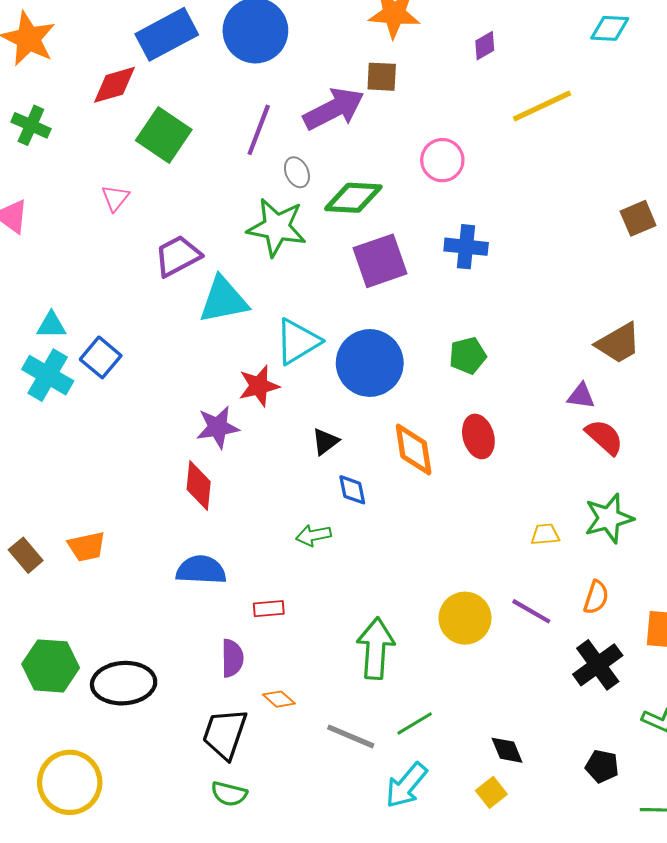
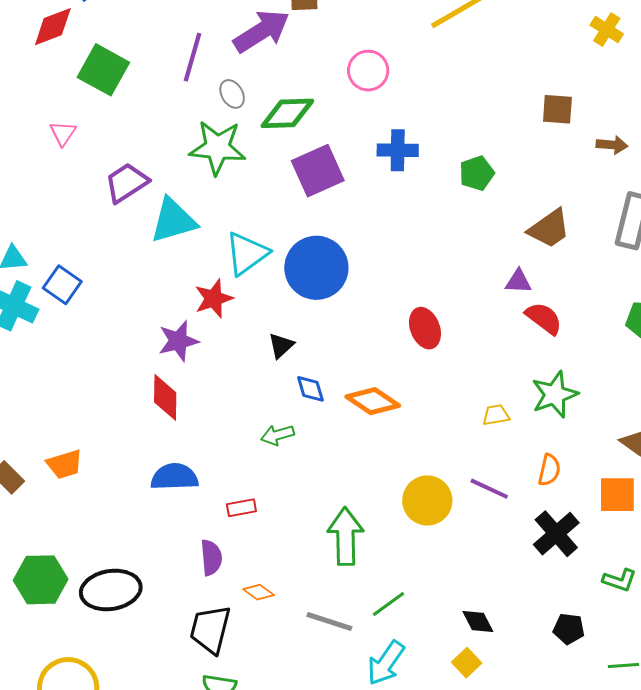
brown square: (638, 218) -> (557, 109), turned 32
green pentagon: (468, 356) -> (477, 173), moved
orange diamond: (414, 449) -> (373, 401), moved, turned -42

